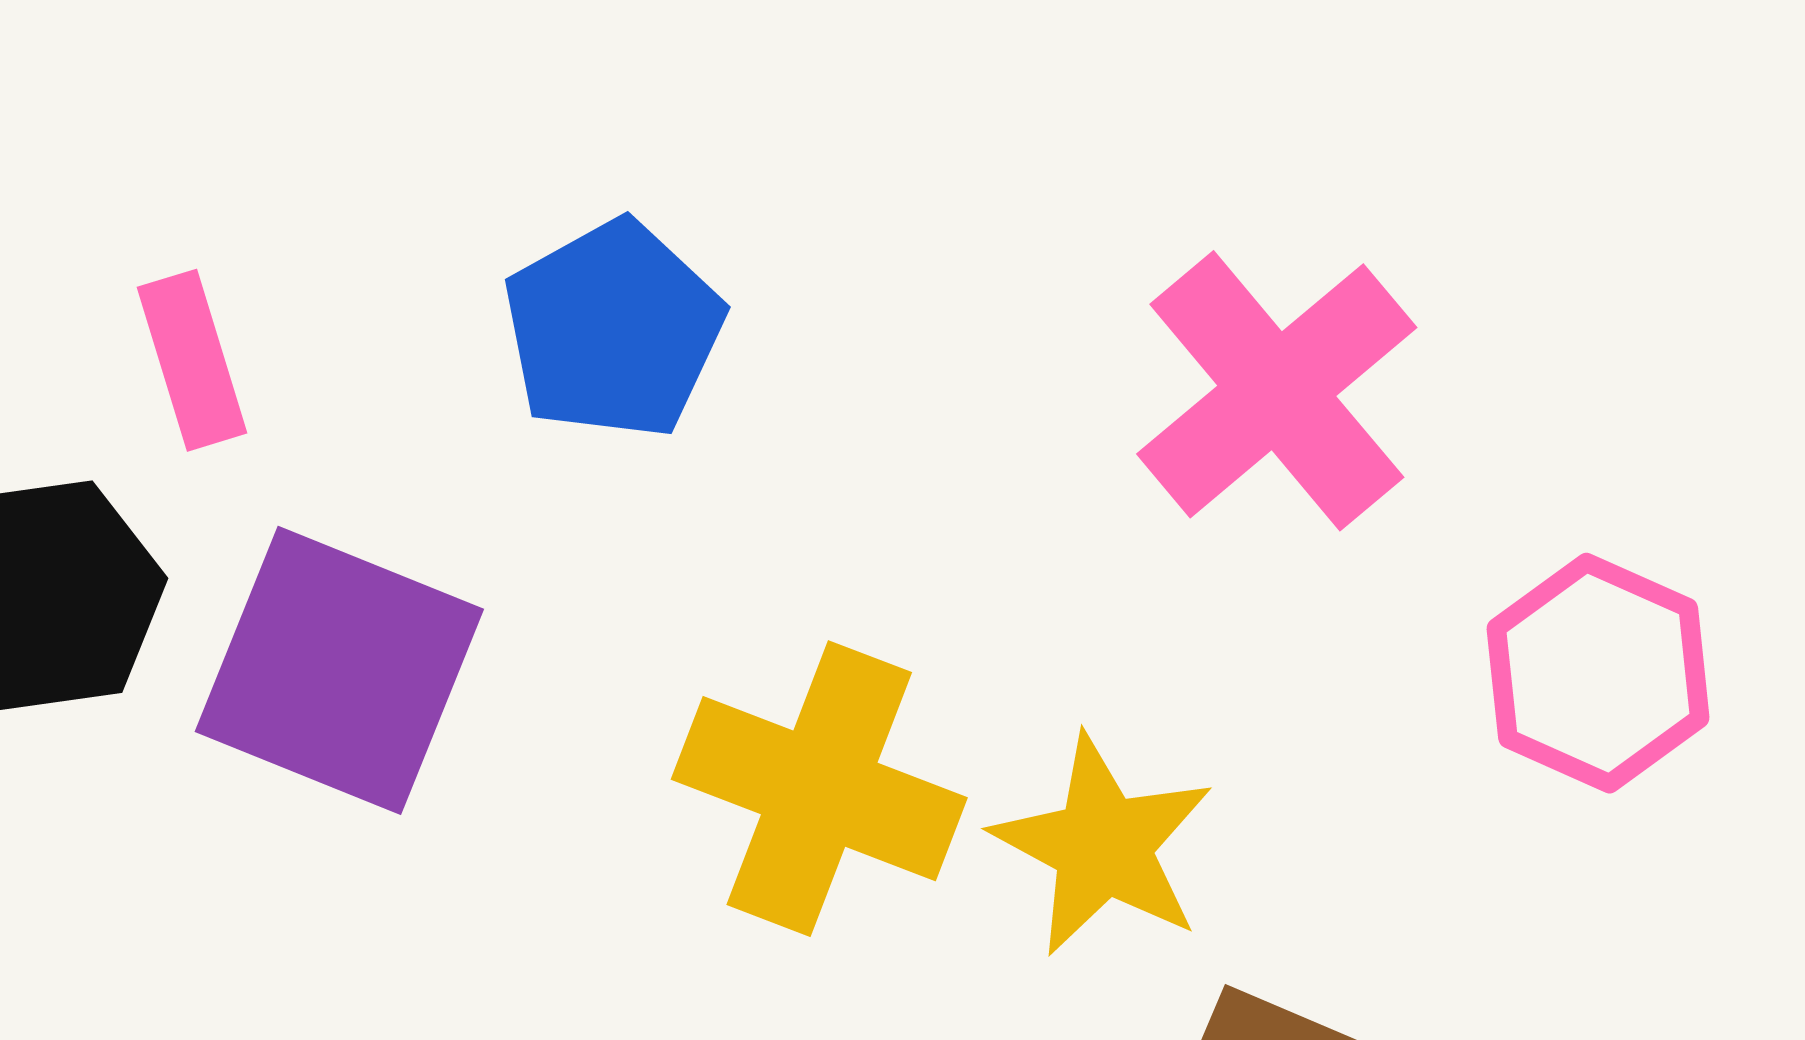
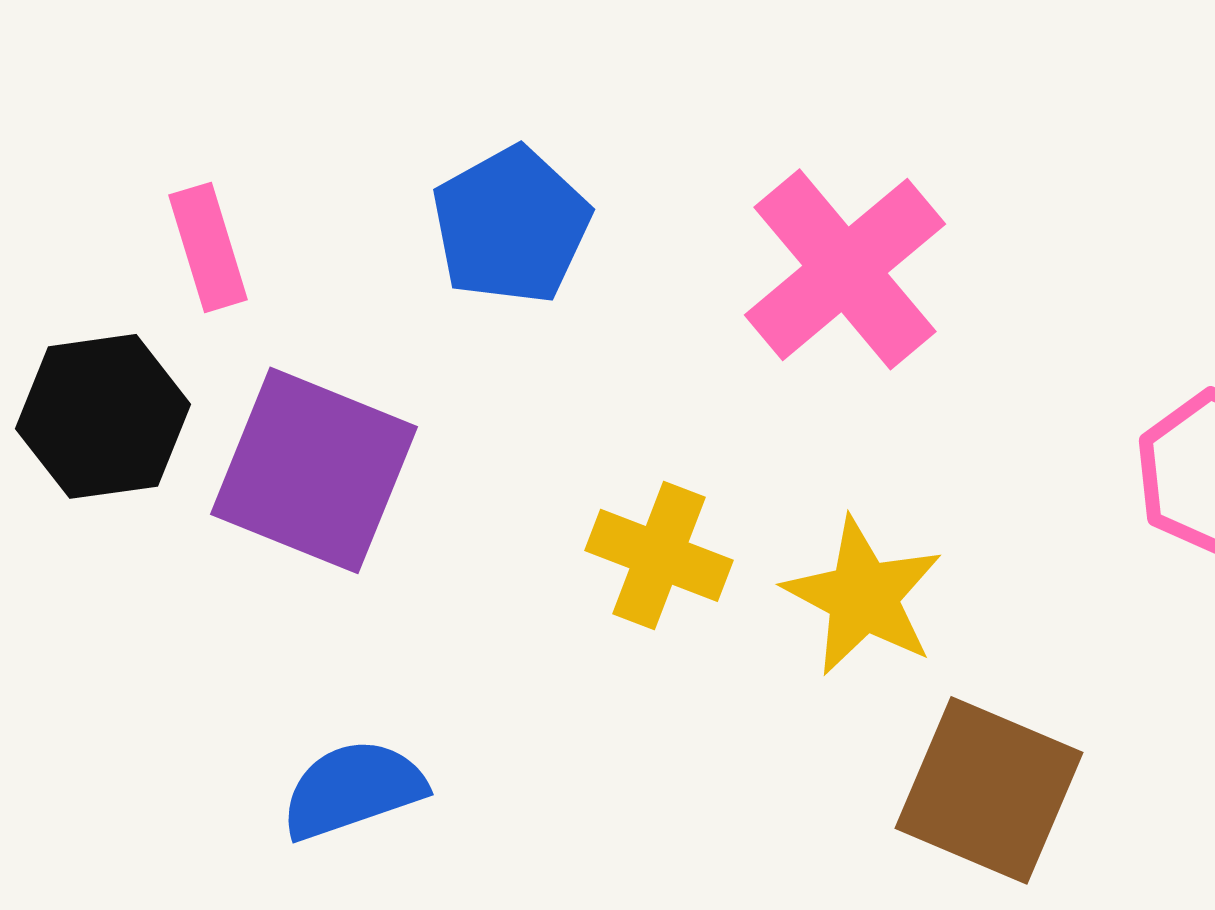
pink cross: (1277, 391) -> (845, 269), moved
yellow cross: (819, 789) -> (659, 555), size x0.7

